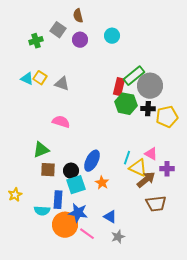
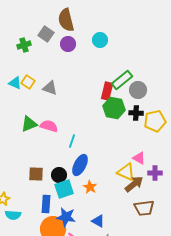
brown semicircle: (78, 16) -> (66, 20), size x1.6
gray circle: (150, 86) -> (138, 90), size x0.7
green triangle: (41, 150) -> (29, 124), moved
cyan line: (127, 158) -> (72, 141), moved
cyan semicircle: (42, 211) -> (13, 215), moved

